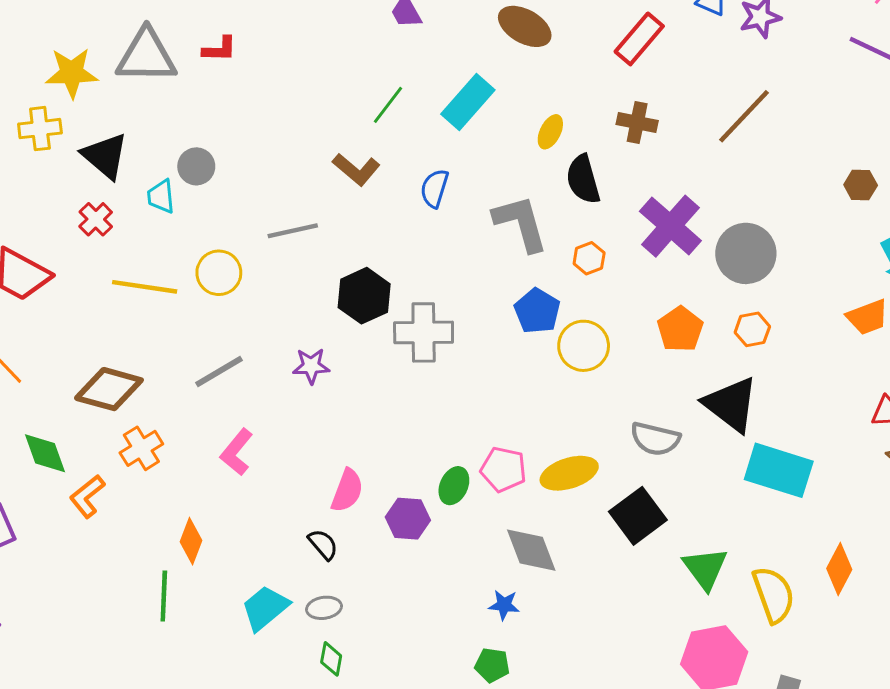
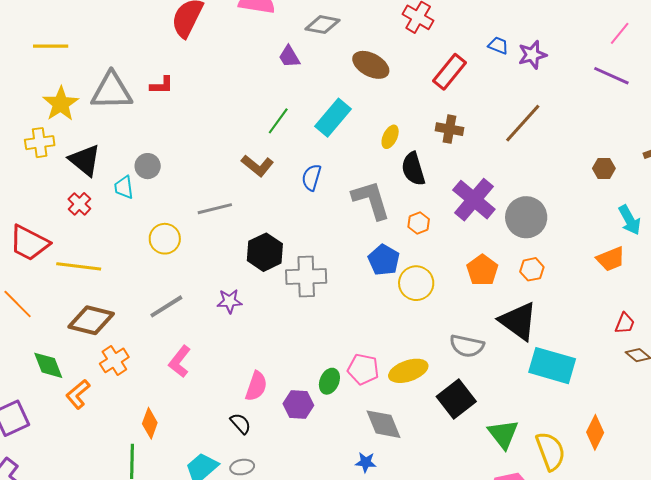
yellow star: (72, 73) -> (61, 104), turned -30
yellow line: (145, 287) -> (79, 266), moved

